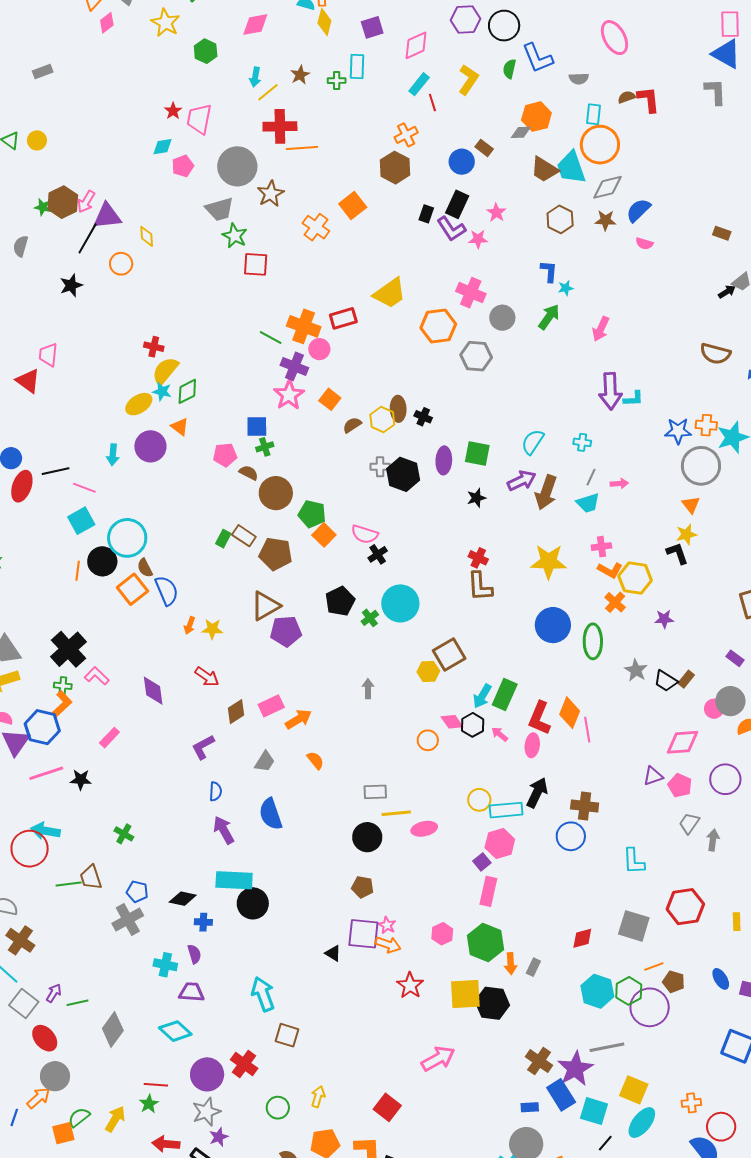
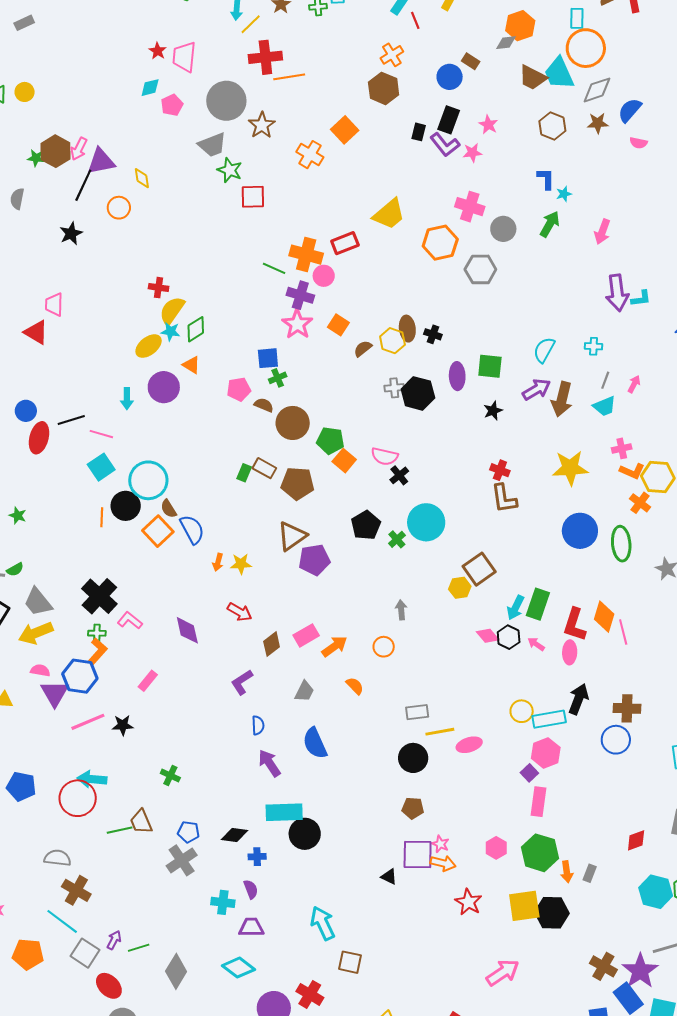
pink arrow: (619, 484) -> (634, 384), turned -54
orange circle: (428, 740) -> (384, 647), moved

